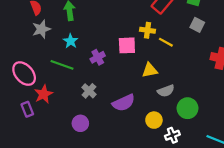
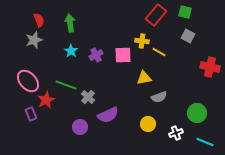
gray star: (41, 29) -> (34, 40), moved
purple cross: (98, 57) -> (96, 55), moved
green line: (62, 65) -> (66, 85), moved
purple semicircle: (124, 103) -> (108, 115), moved
green circle: (188, 108) -> (197, 113), moved
white cross: (172, 135) -> (176, 133), moved

